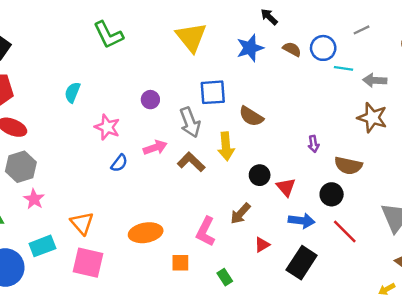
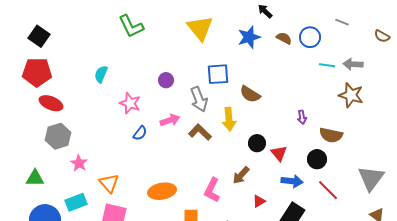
gray line: (362, 30) -> (342, 22), turned 48
cyan line: (344, 68) -> (327, 65), moved
pink star: (34, 199) -> (79, 163), moved

